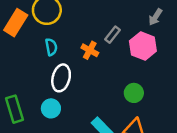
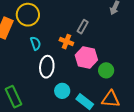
pink hexagon: (143, 46) -> (86, 57), moved
cyan circle: (51, 108) -> (62, 91), moved

